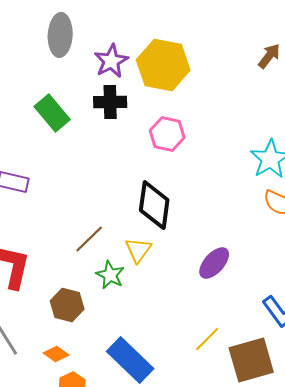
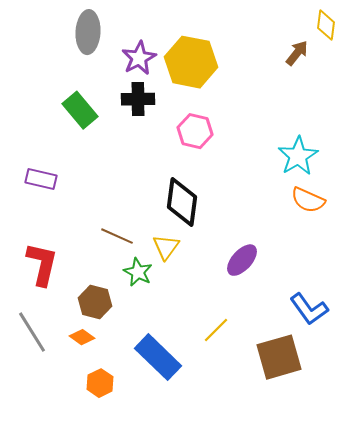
brown line: (89, 239) -> (117, 236), turned 68
yellow line: (207, 339) -> (216, 330), moved
orange diamond: (56, 354) -> (82, 337), moved

